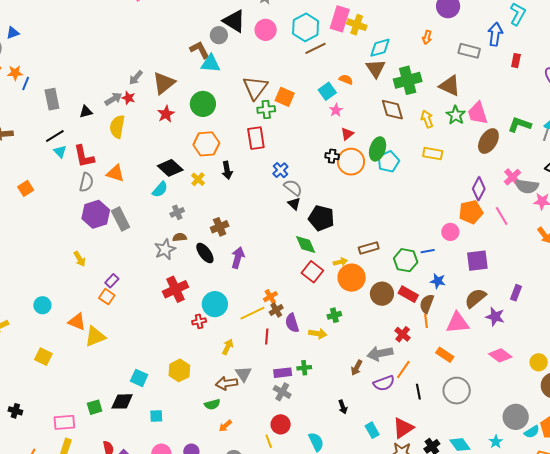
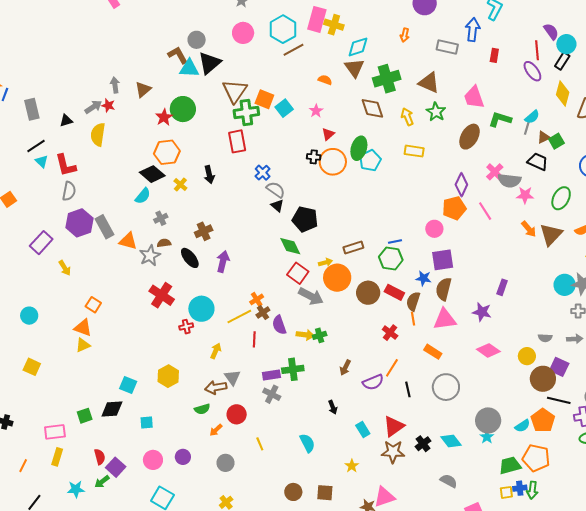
black triangle: (234, 21) -> (210, 63), moved, turned 50
gray arrow: (136, 78) -> (115, 85), turned 133
brown triangle: (164, 83) -> (143, 89), size x0.7
cyan square: (327, 91) -> (284, 108), moved
green cross: (266, 109) -> (246, 112), size x1.4
pink trapezoid: (478, 113) -> (474, 97), moved
red star: (166, 114) -> (164, 117), moved
orange hexagon: (206, 144) -> (167, 152), moved
orange triangle: (115, 173) -> (128, 241), moved
blue line: (428, 251) -> (395, 242), moved
purple square: (477, 261) -> (443, 260), moved
purple rectangle: (112, 281) -> (41, 243), moved, size x1.6
red cross: (176, 289) -> (162, 295), turned -30
brown semicircle: (475, 298) -> (444, 289), moved, turned -35
green cross: (334, 315) -> (320, 335), moved
orange triangle: (77, 322) -> (83, 328), moved
yellow triangle: (95, 336) -> (83, 345), size x0.7
gray arrow: (380, 353) -> (311, 296), moved, turned -140
green cross: (304, 368) -> (293, 369), size x1.5
gray circle: (516, 417) -> (488, 420), moved
red circle: (281, 424) -> (237, 414), moved

